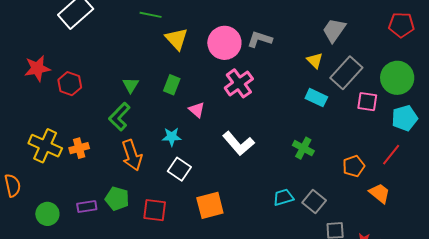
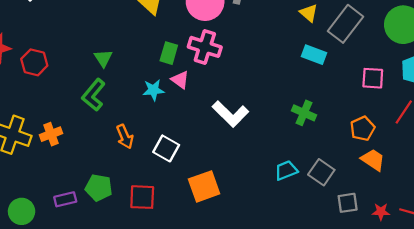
pink cross: (239, 83) -> (205, 47), moved, turned -32
green rectangle: (172, 85) -> (169, 53), moved
pink square: (367, 102) -> (373, 78), moved
cyan star: (172, 137) -> (153, 90), moved
orange arrow: (132, 155) -> (125, 137), moved, size x0.7
orange trapezoid: (380, 193) -> (373, 160), moved

